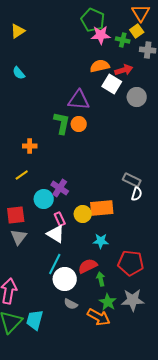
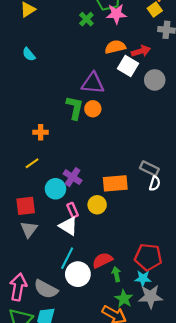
green cross: (123, 40) -> (86, 19), moved, turned 32
orange rectangle: (102, 208) -> (115, 183), moved
cyan star: (101, 241) -> (143, 278), moved
gray semicircle: (71, 304) -> (46, 289), moved, size x1.6

